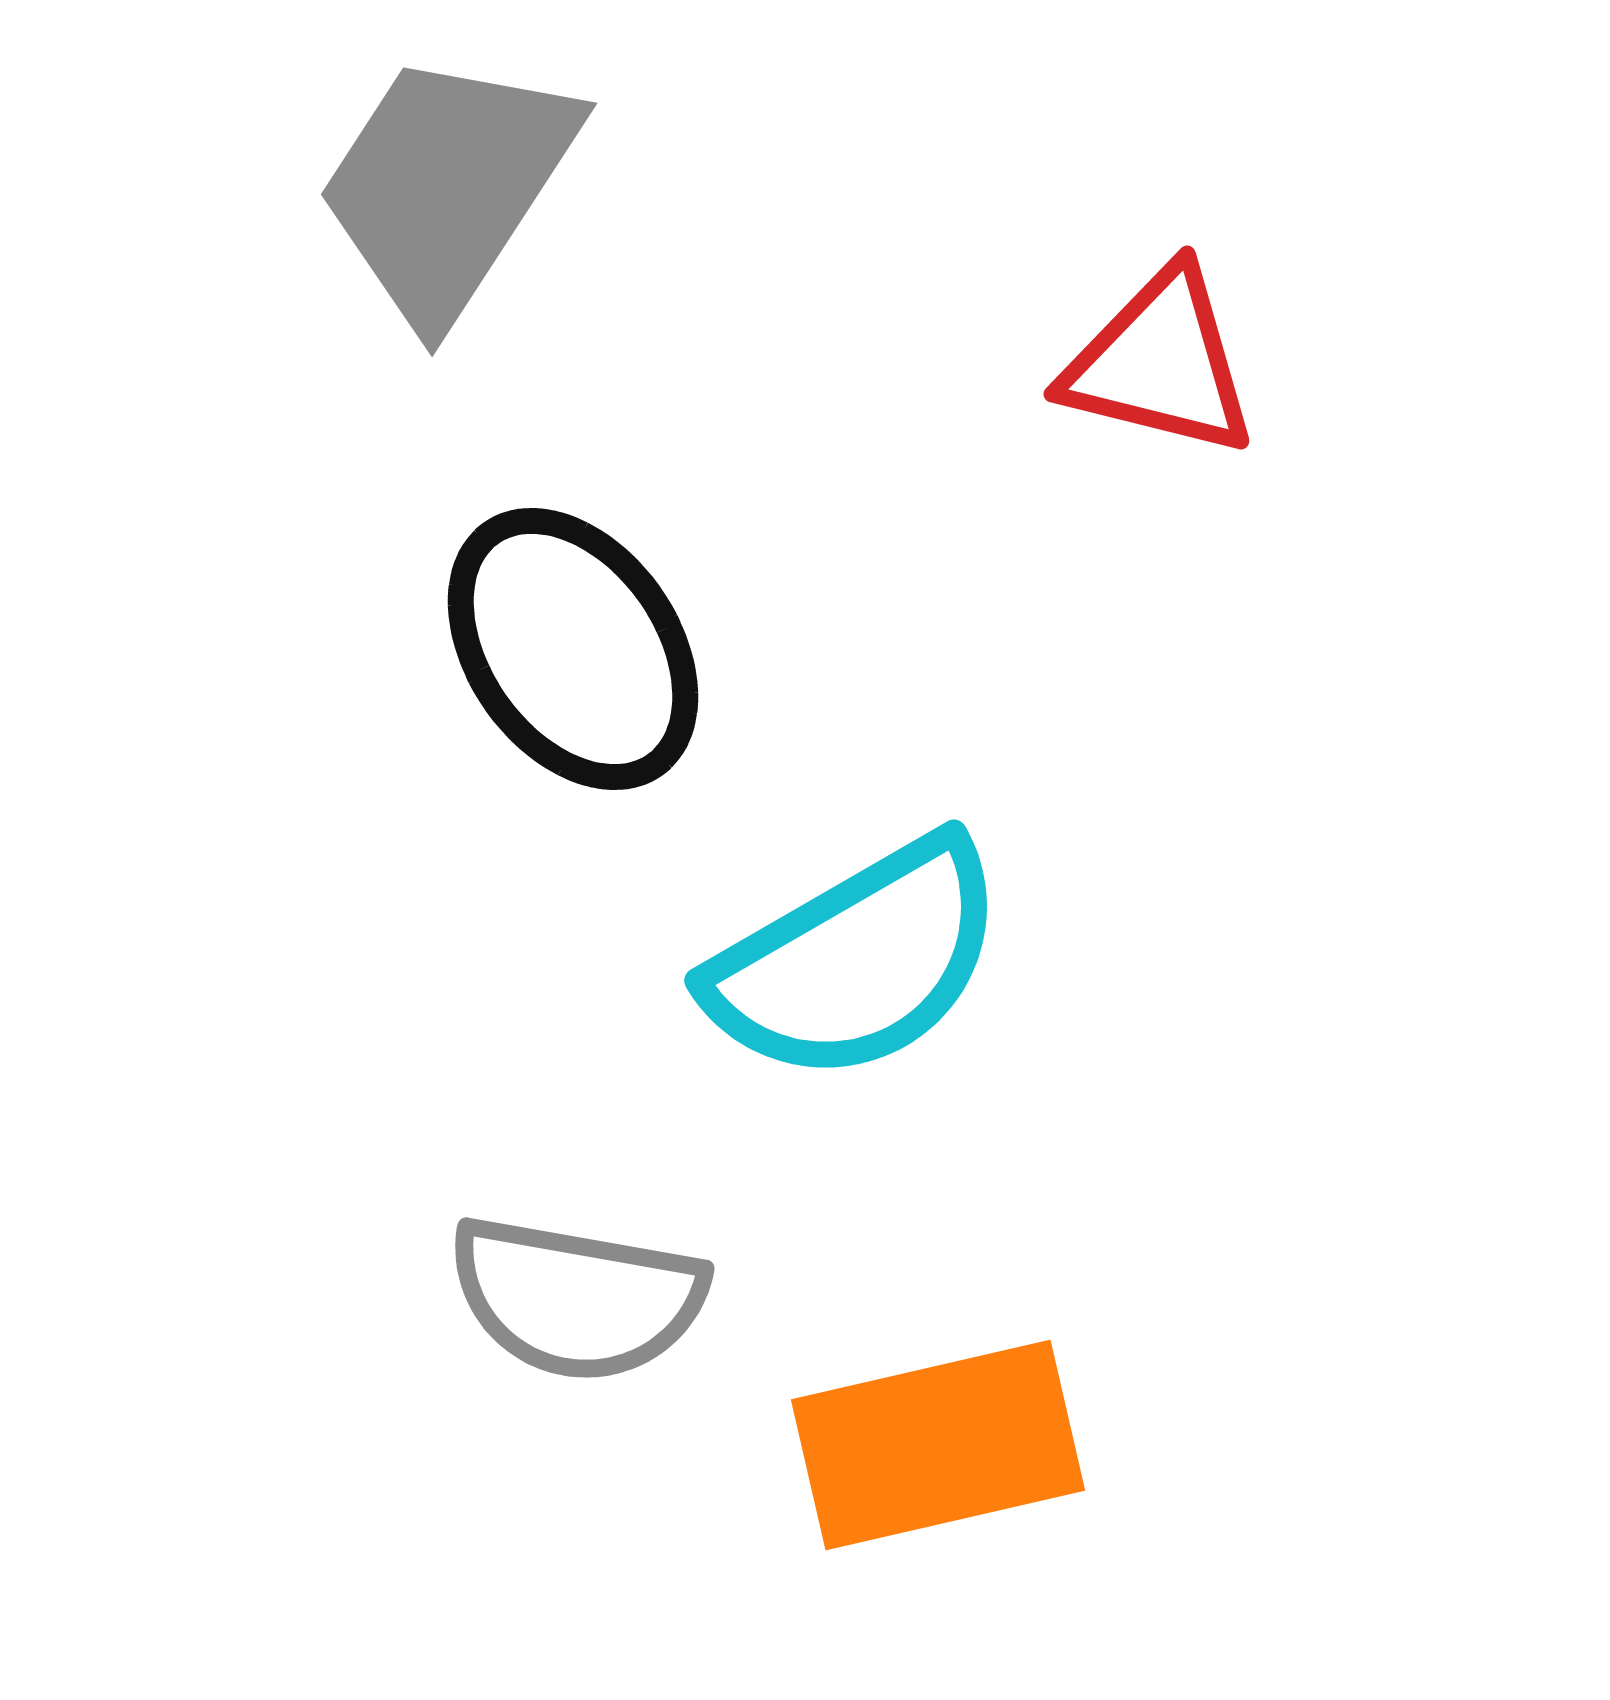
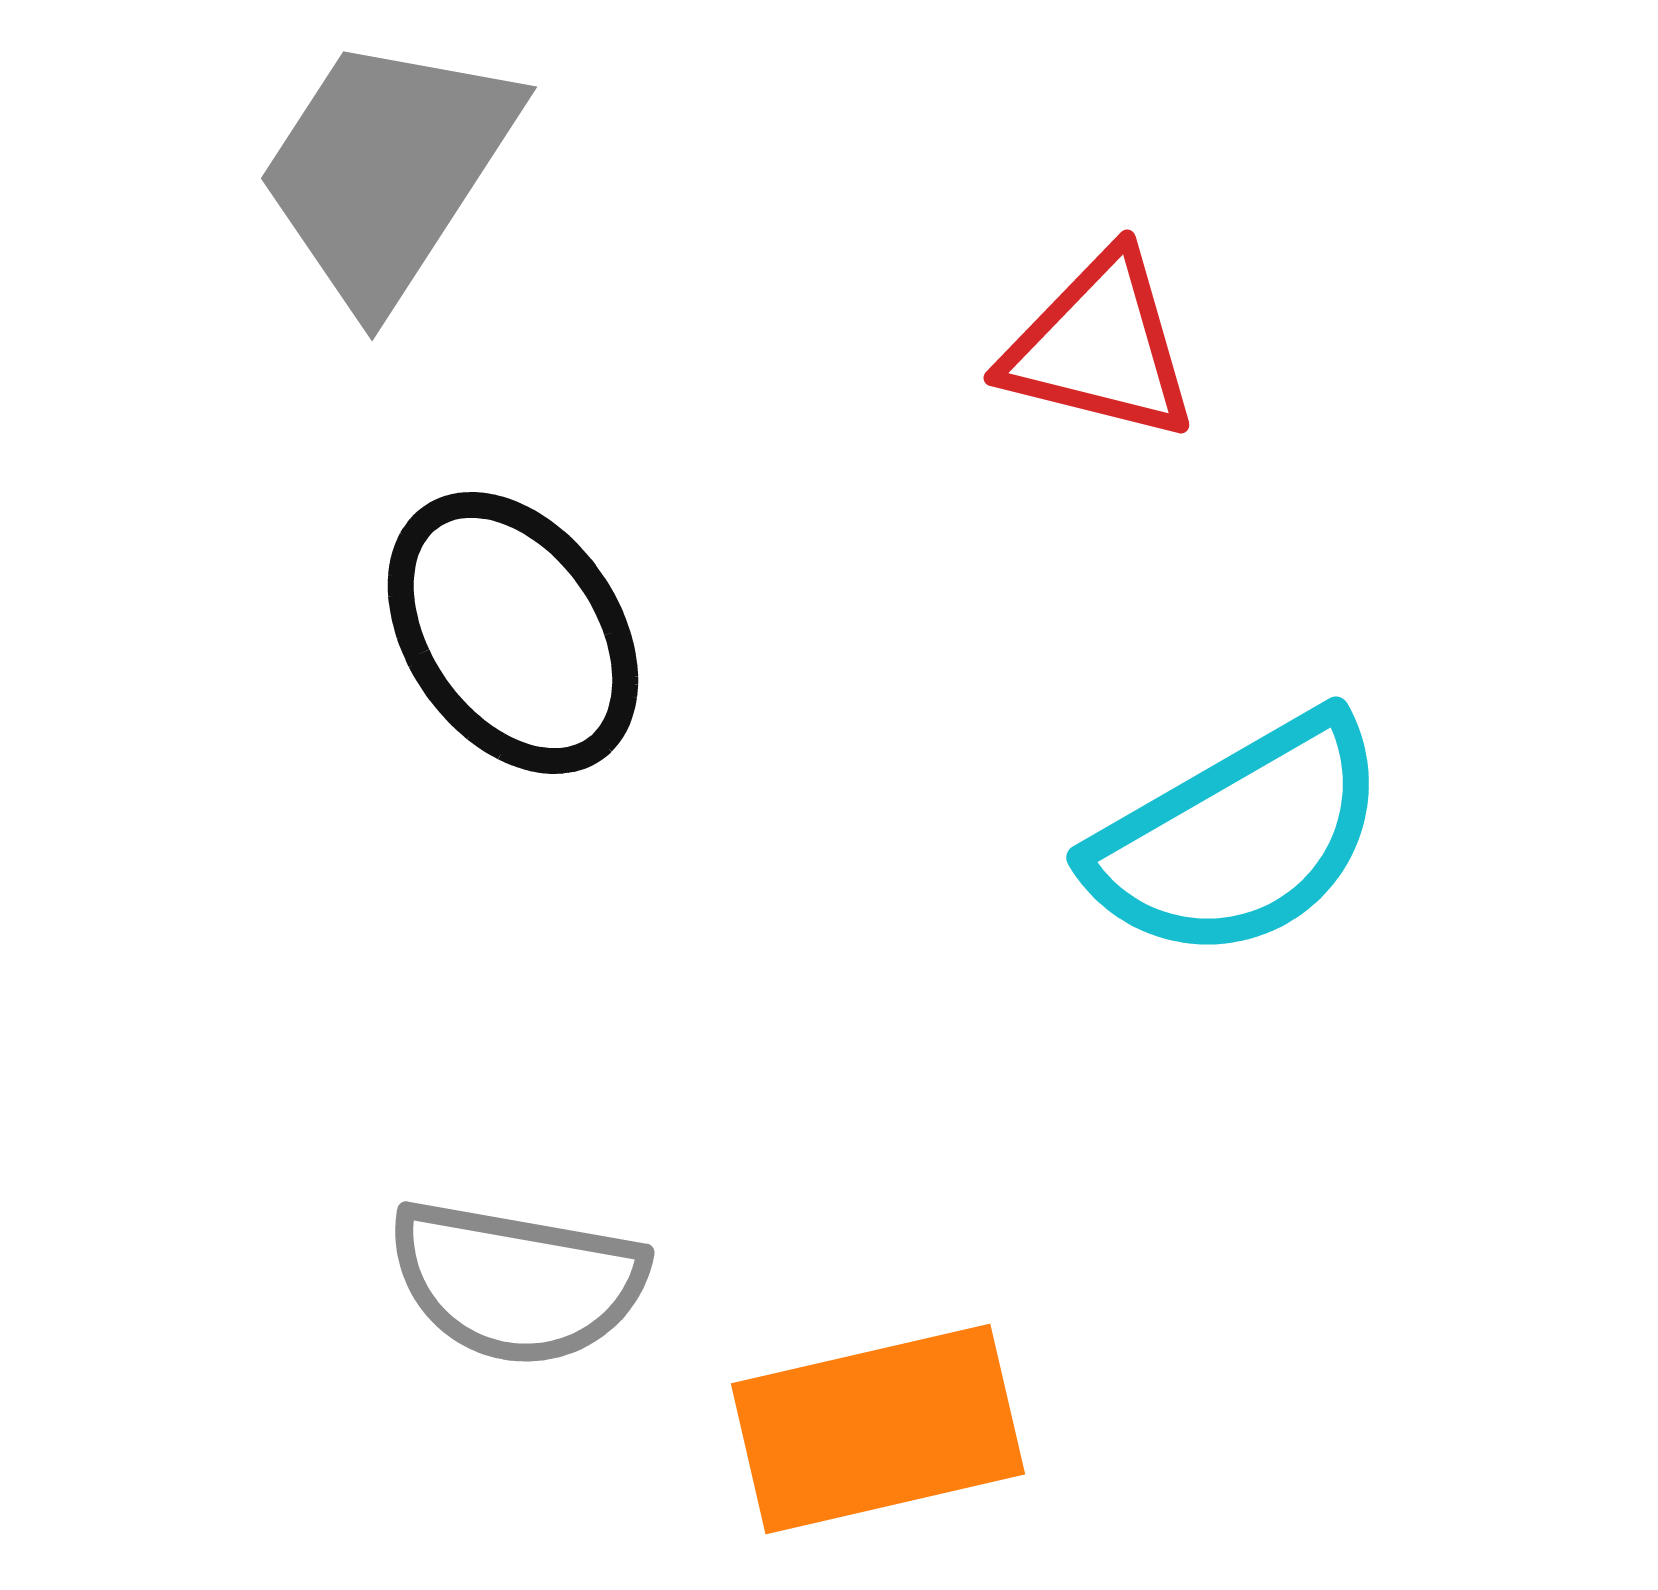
cyan semicircle: (857, 961) -> (1239, 838), moved

